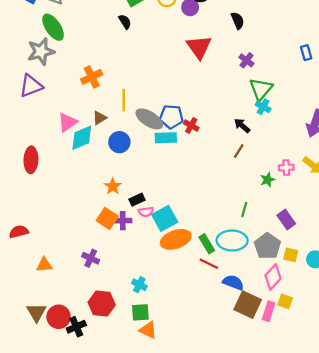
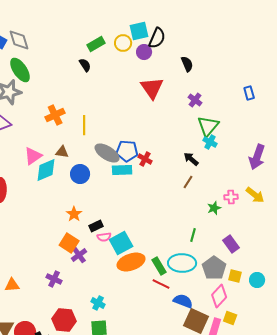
yellow line: (124, 100) -> (84, 125), moved
brown triangle: (99, 118) -> (62, 152), turned 40
purple cross: (123, 221) -> (79, 255), moved, turned -35

